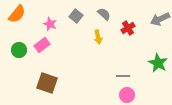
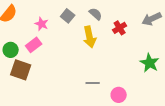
yellow arrow: (98, 37) -> (90, 37), size x1.5
gray line: (123, 76) -> (93, 83), moved
brown square: (47, 83) -> (21, 70), moved

